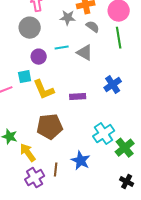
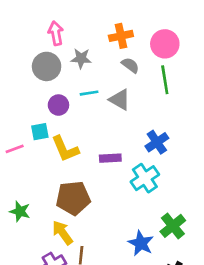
gray star: (68, 18) -> (81, 58), moved
cyan cross: (104, 134) -> (145, 178), moved
yellow arrow: (28, 153) -> (62, 233), moved
blue star: (81, 161) -> (141, 243), moved

